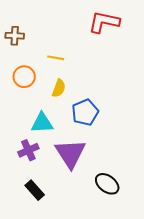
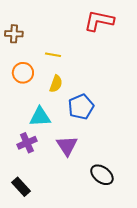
purple triangle: (70, 153) -> (67, 146), size x0.7
black rectangle: (35, 190) -> (21, 187), moved

